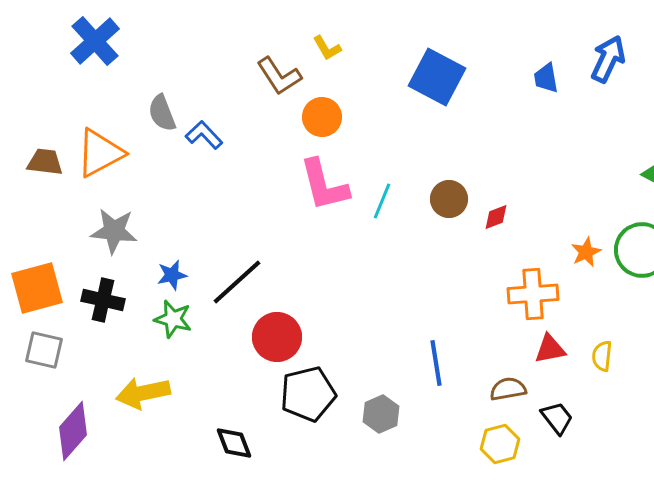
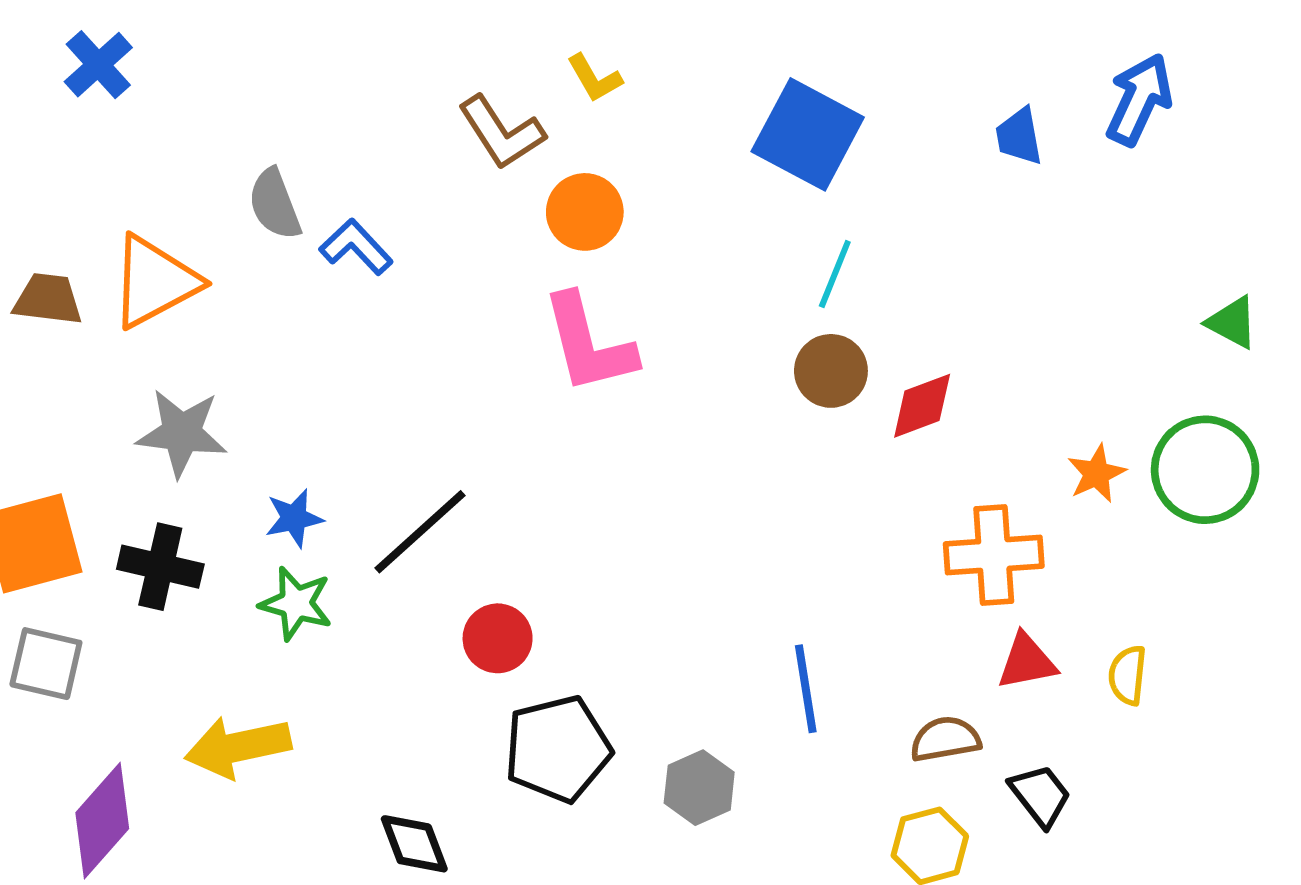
blue cross: (95, 41) -> (98, 65), moved, size x0.7
cyan line: (382, 201) -> (835, 274), moved
red diamond: (496, 217) -> (922, 406), size x1.4
red circle: (277, 337) -> (498, 638), size x0.7

